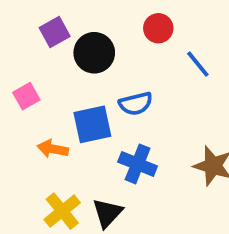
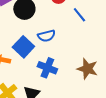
blue square: (92, 124) -> (23, 47), turned -35

